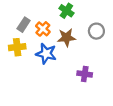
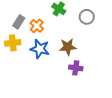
gray circle: (96, 31) -> (87, 17), moved
brown star: (66, 37) -> (68, 47), moved

